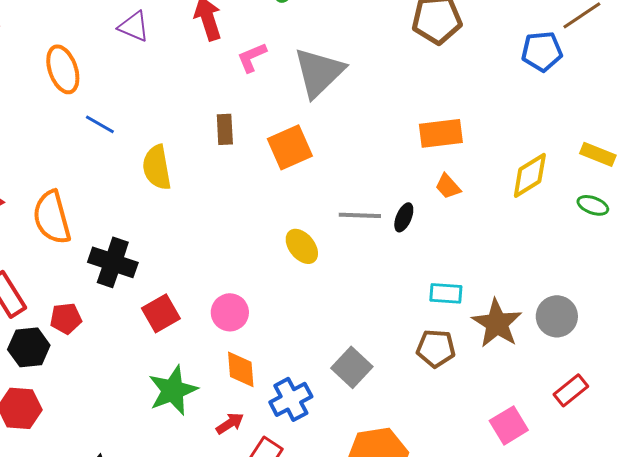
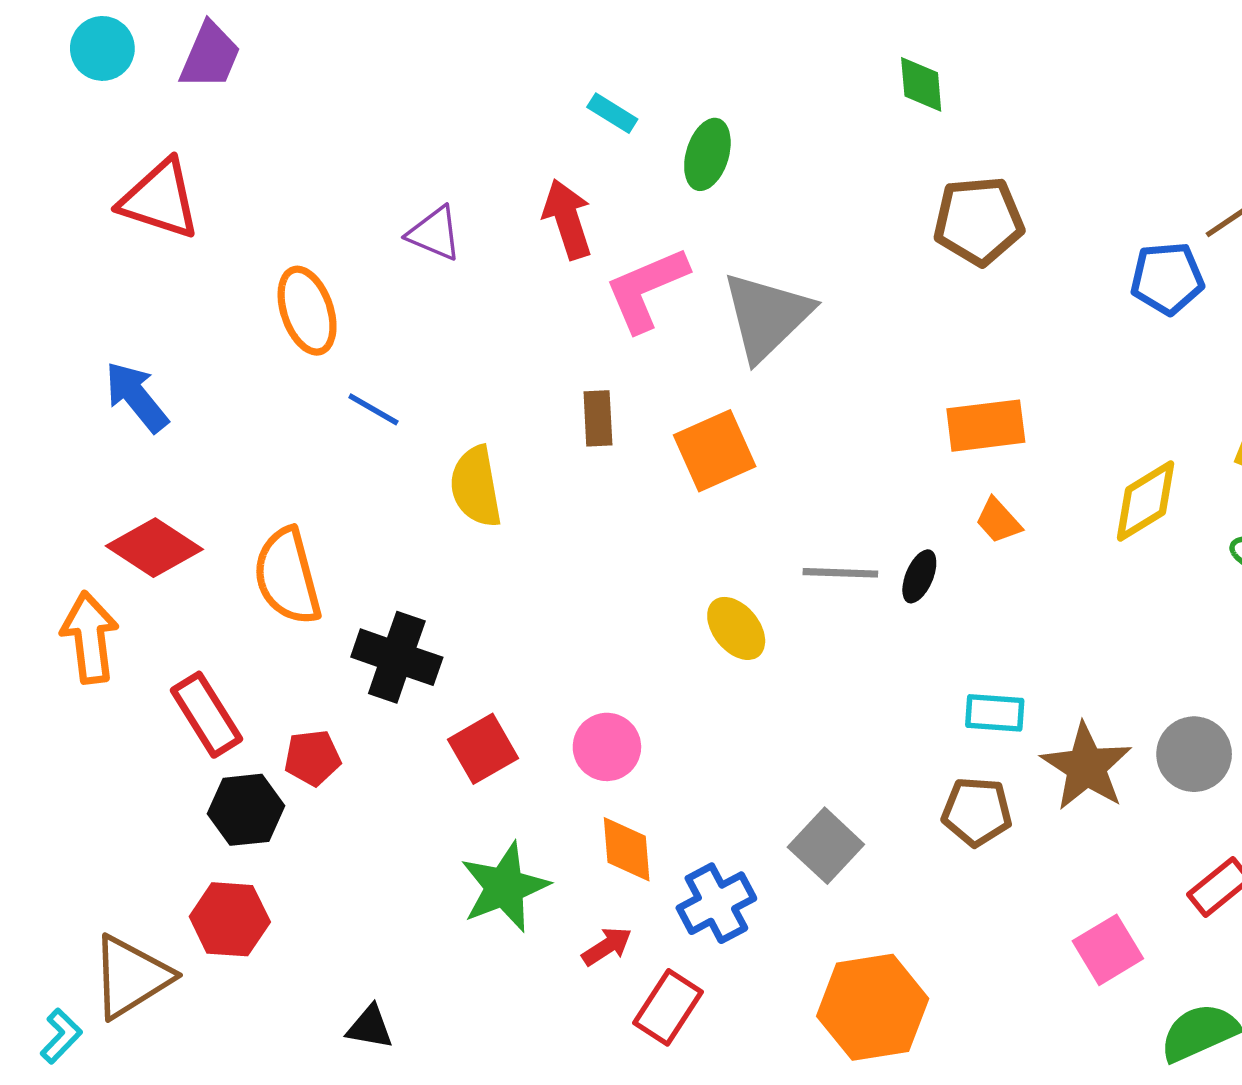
pink L-shape: (252, 57) -> (646, 289), size x1.6

